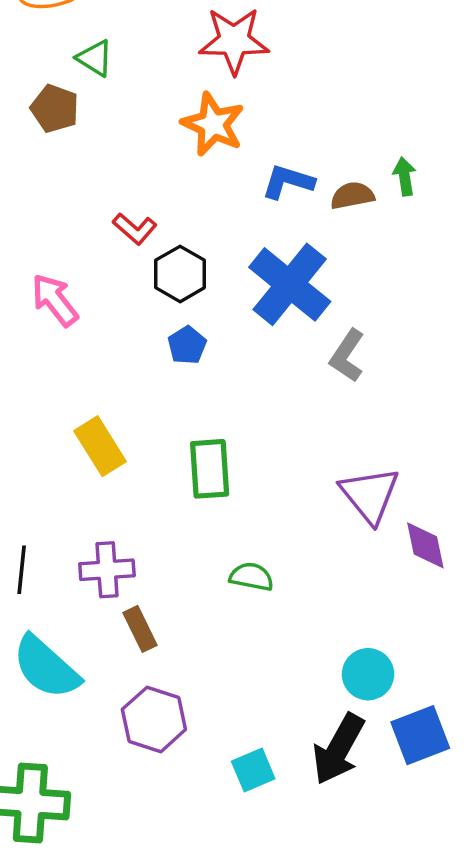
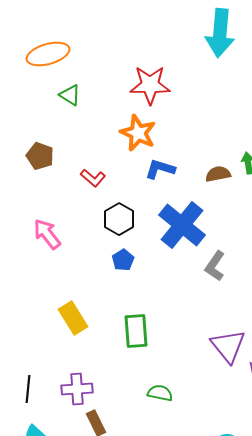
brown pentagon: (55, 109) -> (40, 156), moved
blue L-shape: (288, 182) -> (160, 169), moved
red L-shape: (135, 229) -> (93, 178), moved

